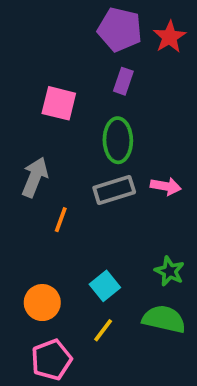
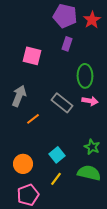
green ellipse: (118, 140) -> (85, 76), moved
gray rectangle: (114, 190) -> (62, 103), turned 55
orange line: (61, 220) -> (33, 119), turned 32

